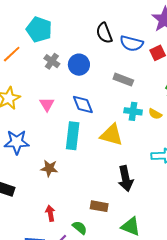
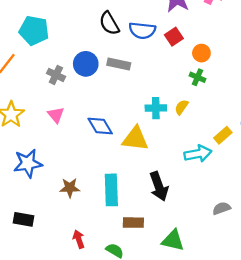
gray cross: (52, 61) -> (56, 75), moved
gray rectangle: (123, 80) -> (119, 64), moved
blue diamond: (83, 105) -> (100, 126), moved
yellow semicircle: (155, 114) -> (182, 107), turned 104
cyan rectangle: (73, 136) -> (111, 190), moved

